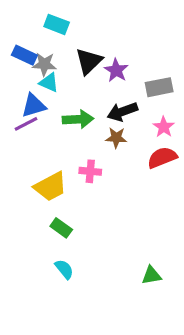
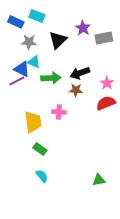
blue rectangle: (24, 55) -> (16, 22), moved
purple star: (116, 70) -> (83, 28), moved
cyan triangle: (49, 83) -> (34, 62), moved
gray rectangle: (159, 87) -> (104, 38), moved
blue triangle: (34, 106) -> (22, 69), turned 42
yellow trapezoid: (50, 187) -> (33, 122), turned -70

